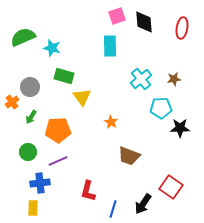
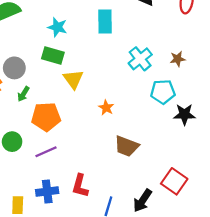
cyan star: (52, 48) -> (57, 27), moved
green arrow: (31, 117) -> (23, 94), moved
blue cross: (40, 183) -> (47, 192), moved

